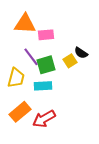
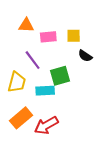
orange triangle: (25, 24) -> (26, 25), size x0.7
yellow square: (70, 61) -> (74, 36), moved, turned 32
green square: (46, 65) -> (60, 76), moved

